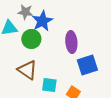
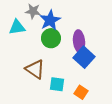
green circle: (31, 39) -> (51, 38), moved
blue square: (87, 65) -> (84, 57), moved, turned -30

